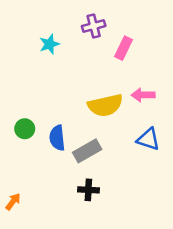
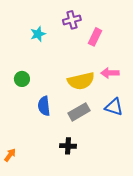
green circle: (25, 129) -> (22, 79), moved
gray rectangle: (87, 151) -> (79, 112), moved

